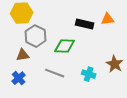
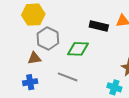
cyan cross: (89, 74) -> (114, 87), moved
blue cross: (19, 78) -> (30, 82), turned 32

